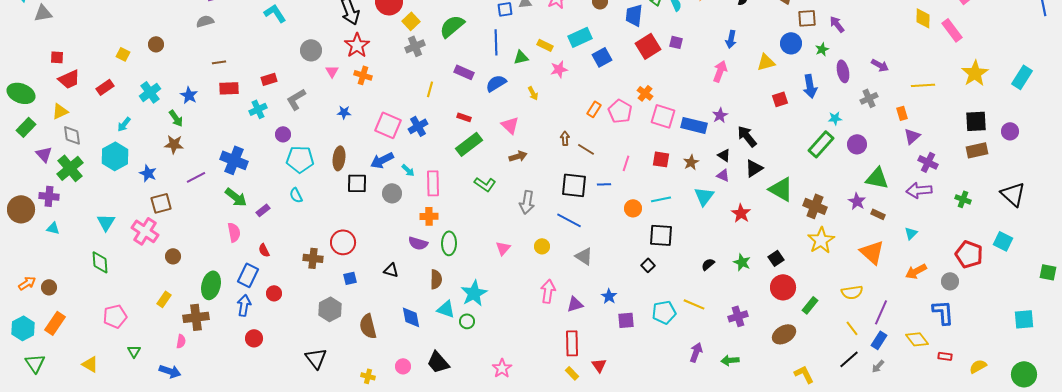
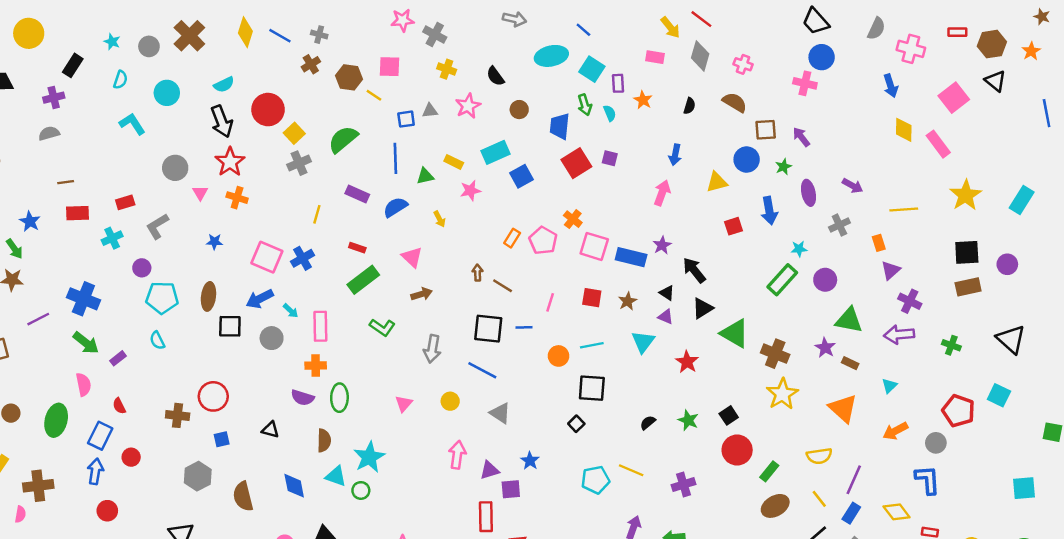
green ellipse: (211, 285) -> (56, 420), moved
purple square: (626, 320) -> (511, 489), moved
brown ellipse: (784, 334) -> (775, 506), moved

